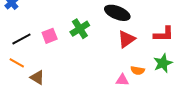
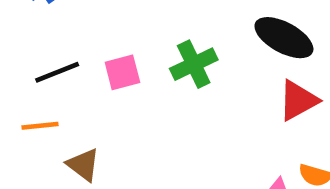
orange line: (17, 63) -> (40, 126), turned -42

